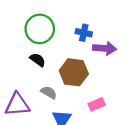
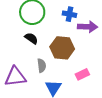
gray semicircle: (49, 92) -> (42, 66), turned 56

